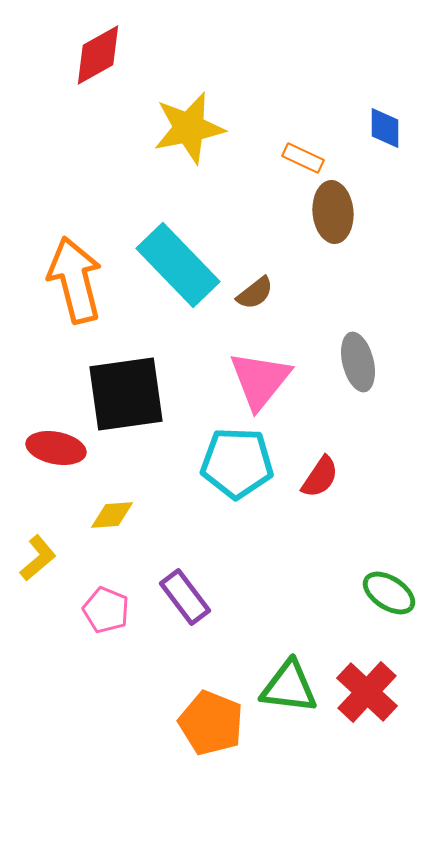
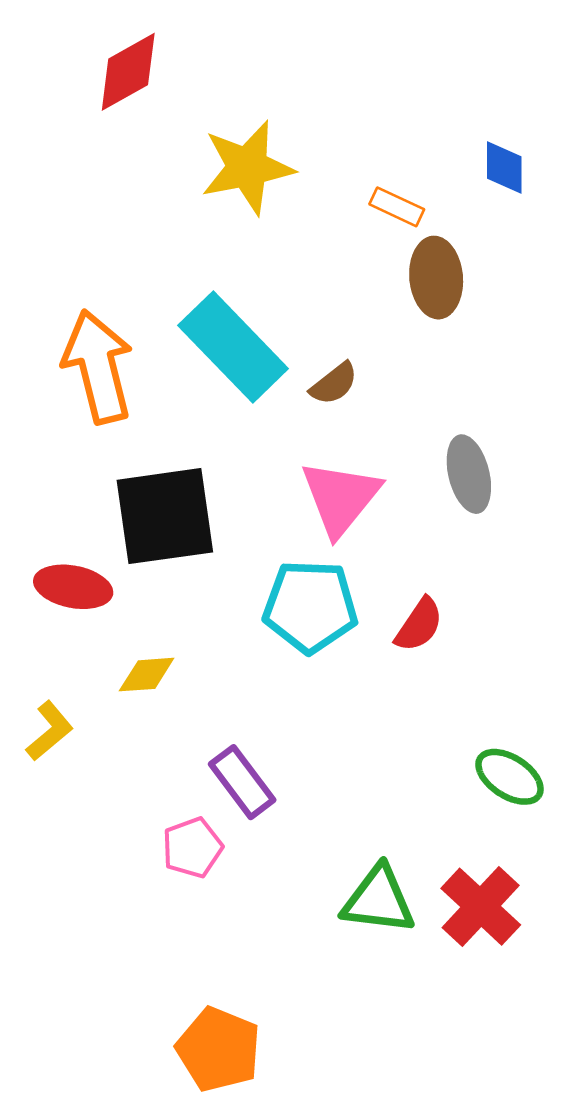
pink pentagon: (106, 610) -> (192, 848), moved, turned 30
orange pentagon: (211, 723) -> (219, 1049), moved

